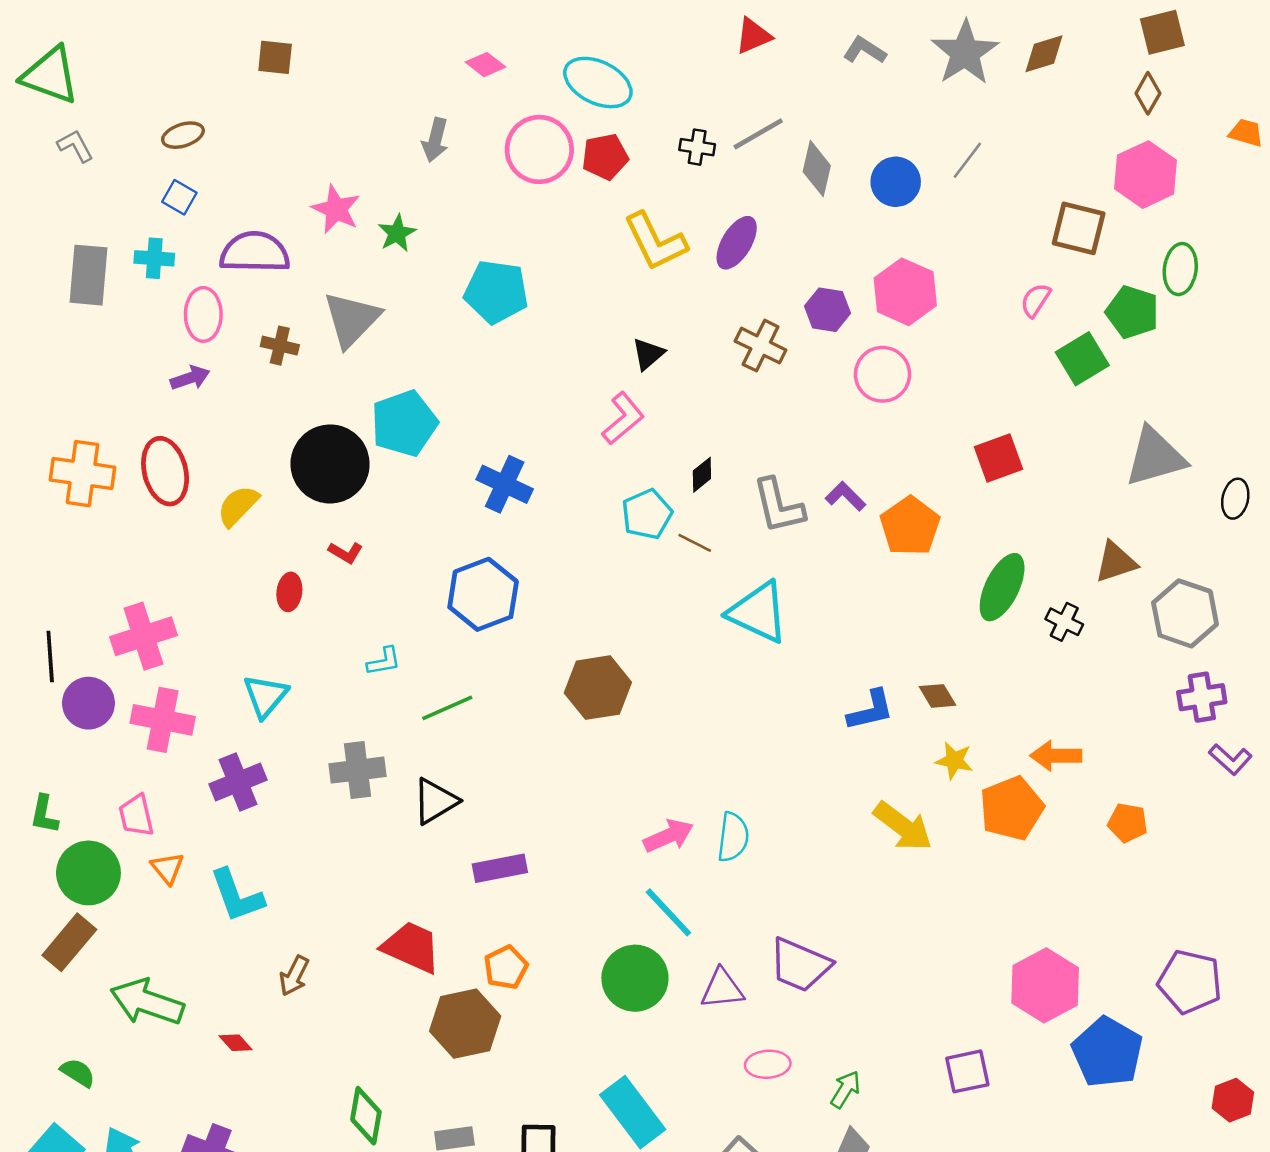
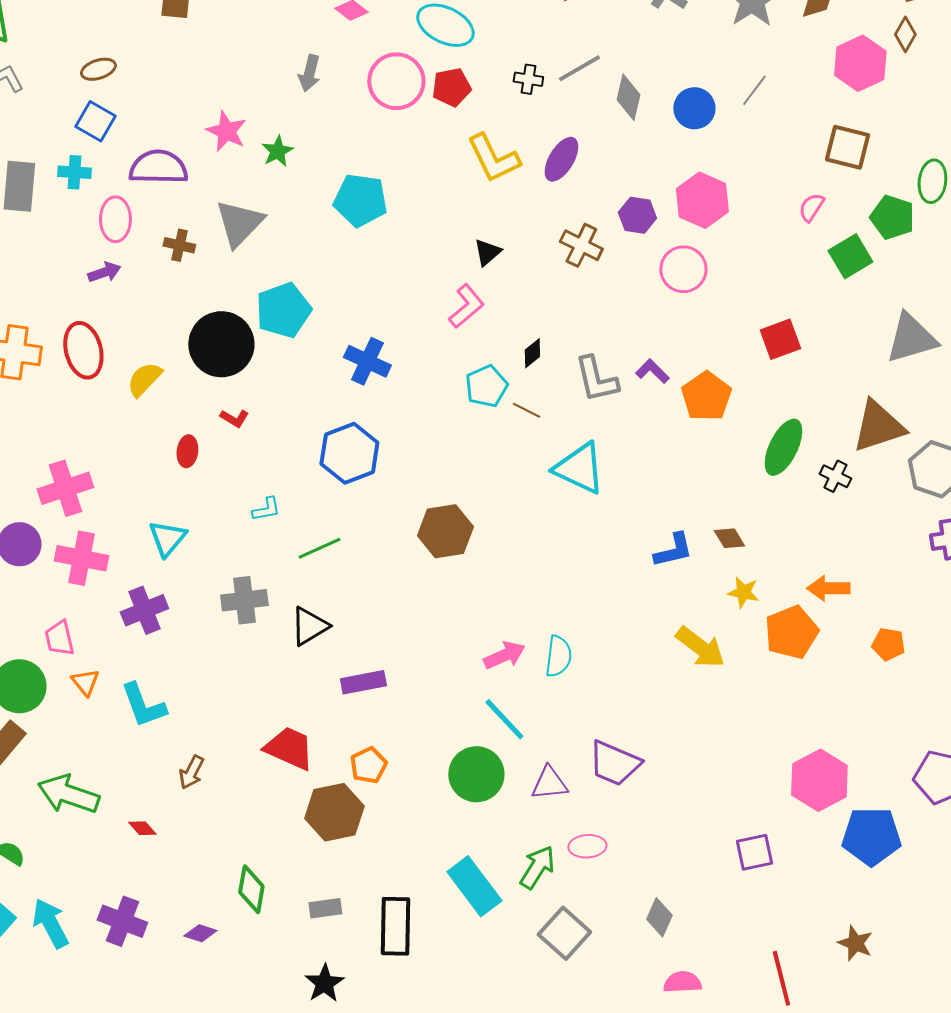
pink hexagon: (1146, 175) -> (860, 63), moved
blue square: (179, 197) -> (95, 121), size x1.4
brown triangle: (1116, 562) -> (878, 426), size x1.5
blue pentagon: (1107, 1052) -> (871, 836), turned -30
green arrow: (845, 1089) -> (537, 867), moved, size x1.4

